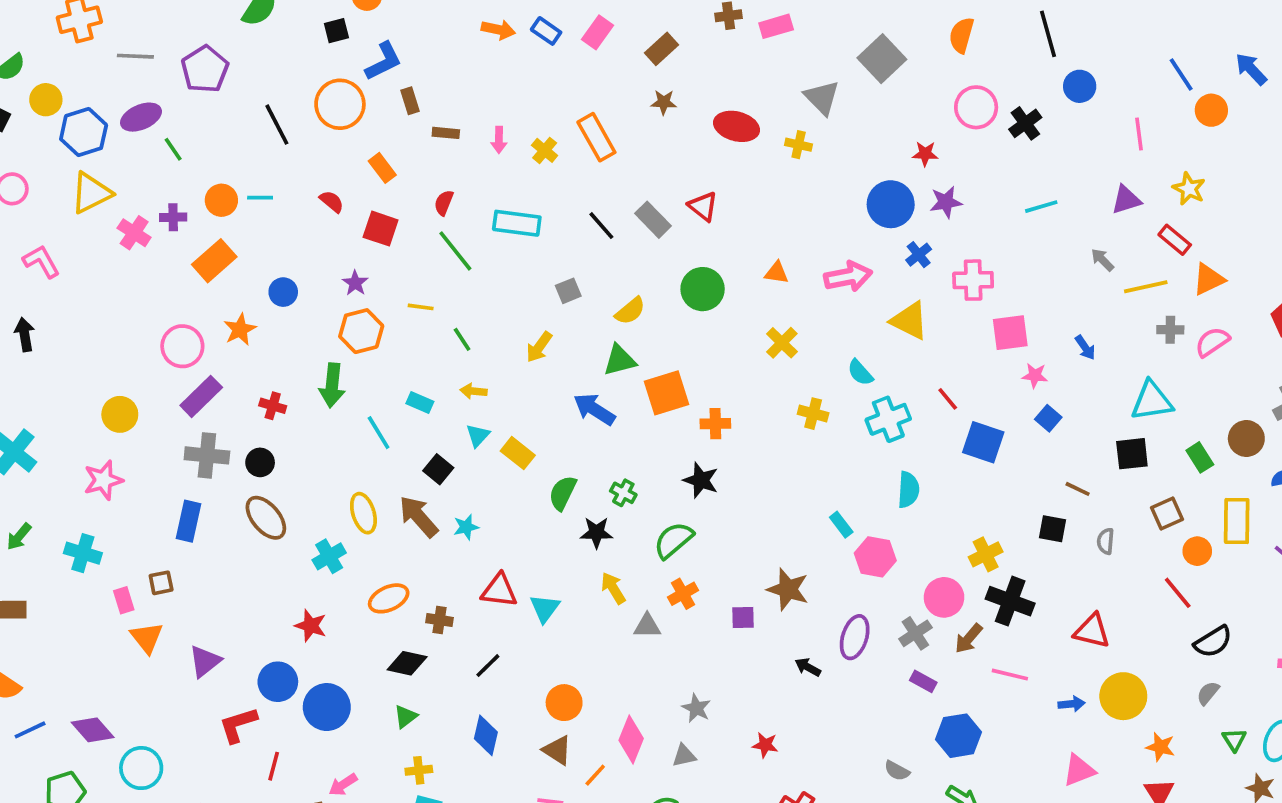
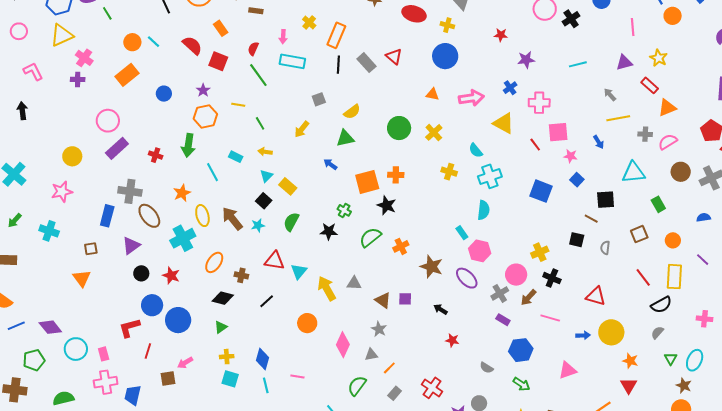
orange rectangle: (596, 137) -> (336, 35), moved, turned 50
pink arrow: (499, 140) -> (283, 37), moved
red star: (925, 154) -> (501, 35), moved
cyan line: (260, 198) -> (153, 42), turned 40
red semicircle: (332, 201) -> (192, 45), size x1.5
blue circle: (891, 204) -> (445, 56), moved
purple cross: (173, 217) -> (78, 79), moved
black line: (601, 226) -> (338, 65), turned 42
yellow line: (1146, 287) -> (618, 118), moved
green circle: (703, 289) -> (399, 128), moved
orange star: (240, 329) -> (182, 193), moved
orange square: (667, 393) -> (367, 182), moved
red line: (948, 399) -> (535, 145), moved
blue arrow: (594, 409) -> (330, 164), size x0.6
brown circle: (1246, 438) -> (681, 172), moved
black square: (1132, 454) -> (606, 200), moved
gray cross: (207, 455) -> (130, 191), moved
black circle: (260, 462) -> (141, 273), moved
black square: (438, 469) -> (264, 201), moved
cyan semicircle: (908, 490) -> (484, 210), moved
green semicircle: (563, 493) -> (291, 222), moved
yellow rectangle: (1237, 521) -> (674, 277), moved
orange circle: (1197, 551) -> (673, 240), moved
cyan cross: (329, 556) -> (183, 238), size x1.4
yellow arrow: (613, 588) -> (327, 288), moved, size x1.4
orange cross: (683, 594) -> (401, 246), moved
orange ellipse: (389, 598) -> (214, 262), turned -35
pink rectangle: (124, 600) -> (104, 354), moved
black cross: (1010, 601) -> (552, 278), size x0.7
purple square: (743, 618) -> (405, 299), moved
purple ellipse: (855, 637) -> (467, 278), moved, turned -65
purple triangle: (205, 661) -> (131, 246), moved
blue diamond: (486, 735) -> (263, 359), moved
red star: (765, 745) -> (452, 340), moved
brown triangle: (557, 750) -> (383, 300), moved
pink triangle: (1079, 770) -> (568, 370), moved
orange line: (595, 775) -> (389, 368), moved

